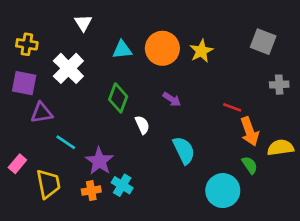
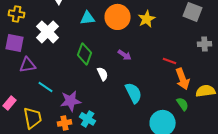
purple star: (99, 161) -> (71, 101), turned 30

